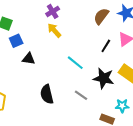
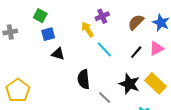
purple cross: (53, 11) -> (102, 16), moved
cyan line: (75, 63) -> (104, 49), moved
black semicircle: (47, 94) -> (84, 79), moved

